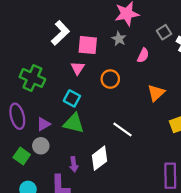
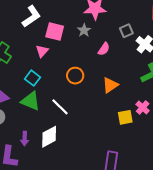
orange circle: (110, 79) -> (75, 76), moved
white line: (122, 129) -> (60, 107), moved

